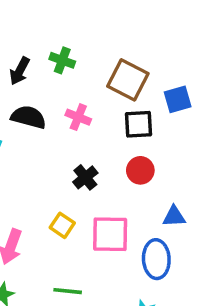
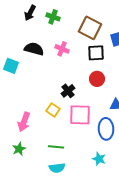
black arrow: (20, 71) -> (30, 13), moved
black cross: (85, 177) -> (68, 91), moved

